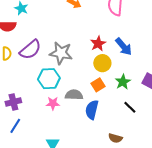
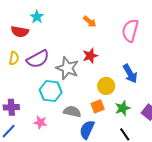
red star: (98, 44) -> (90, 56), moved
pink star: (53, 103) -> (40, 122), moved

